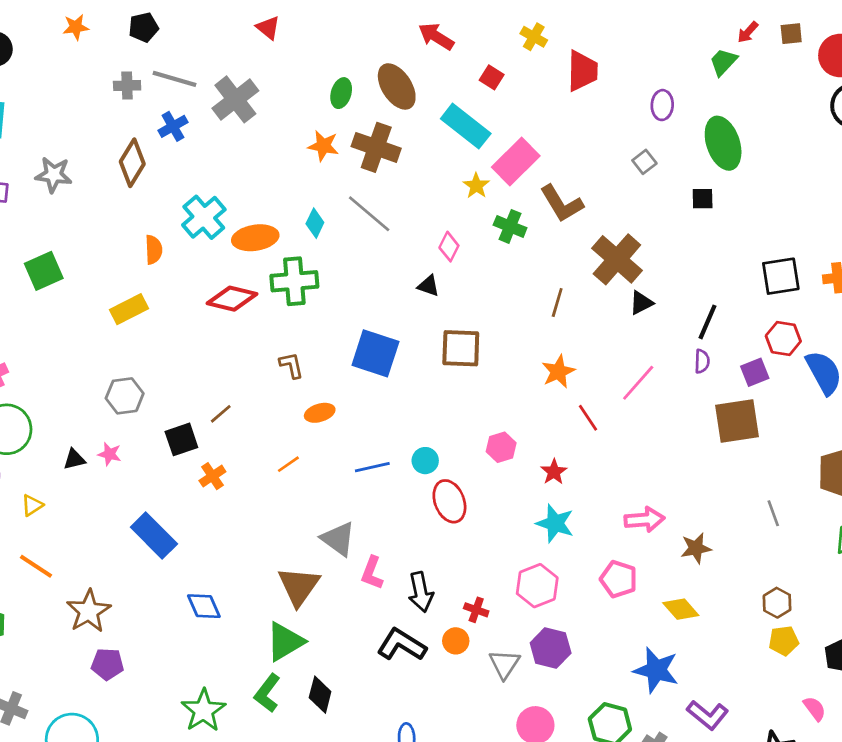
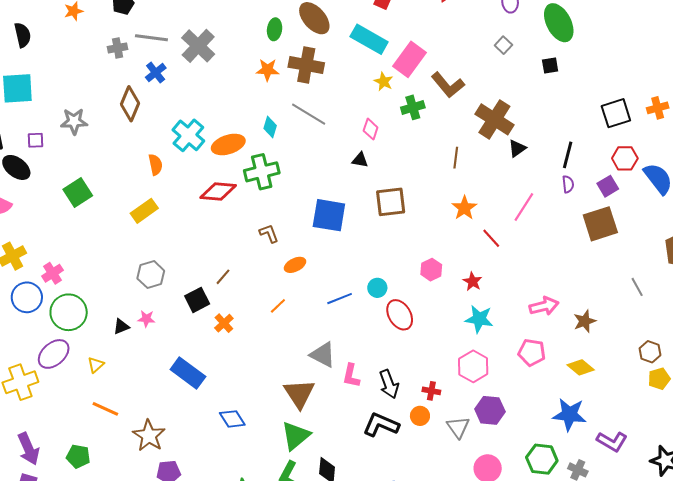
green cross: (510, 226) -> (413, 107), turned -30

